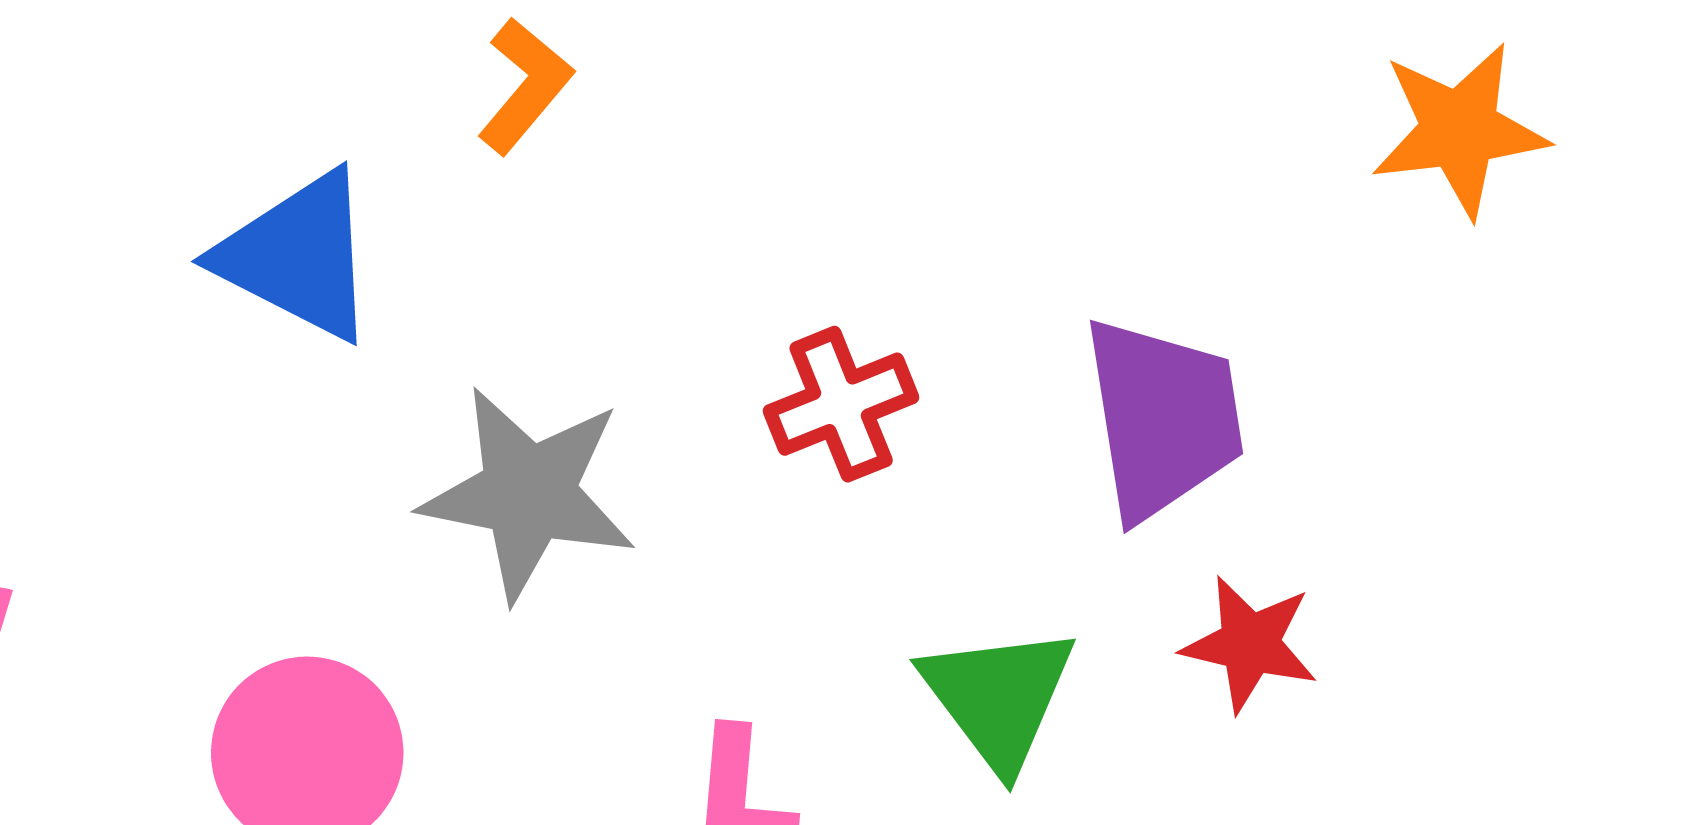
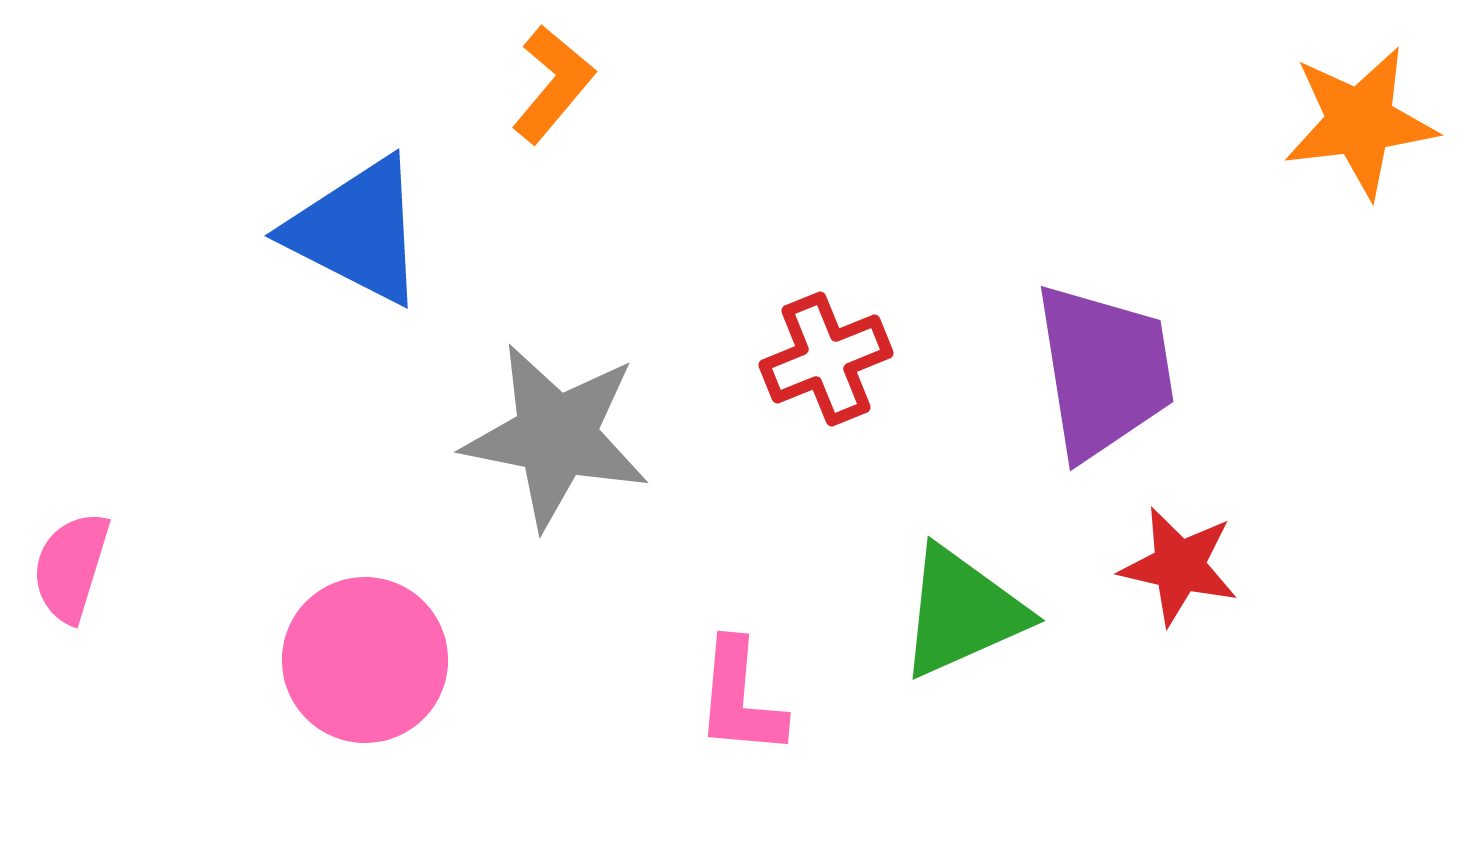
green triangle: (999, 697) -> (962, 612), turned 43

